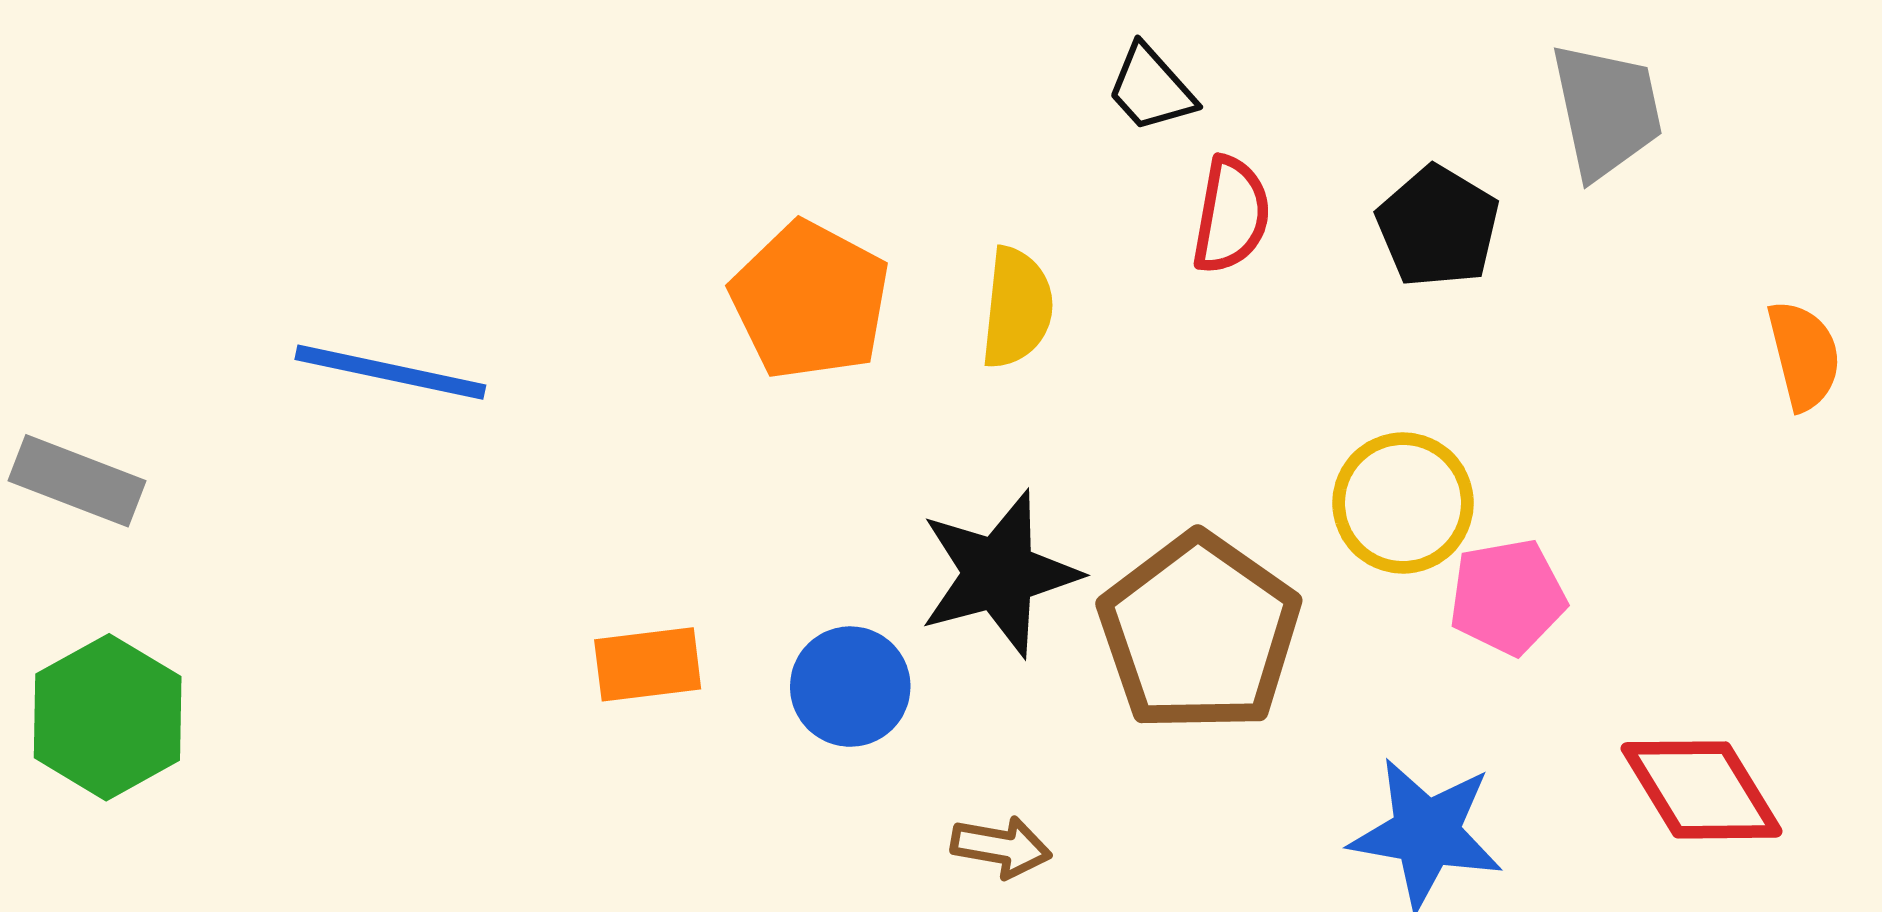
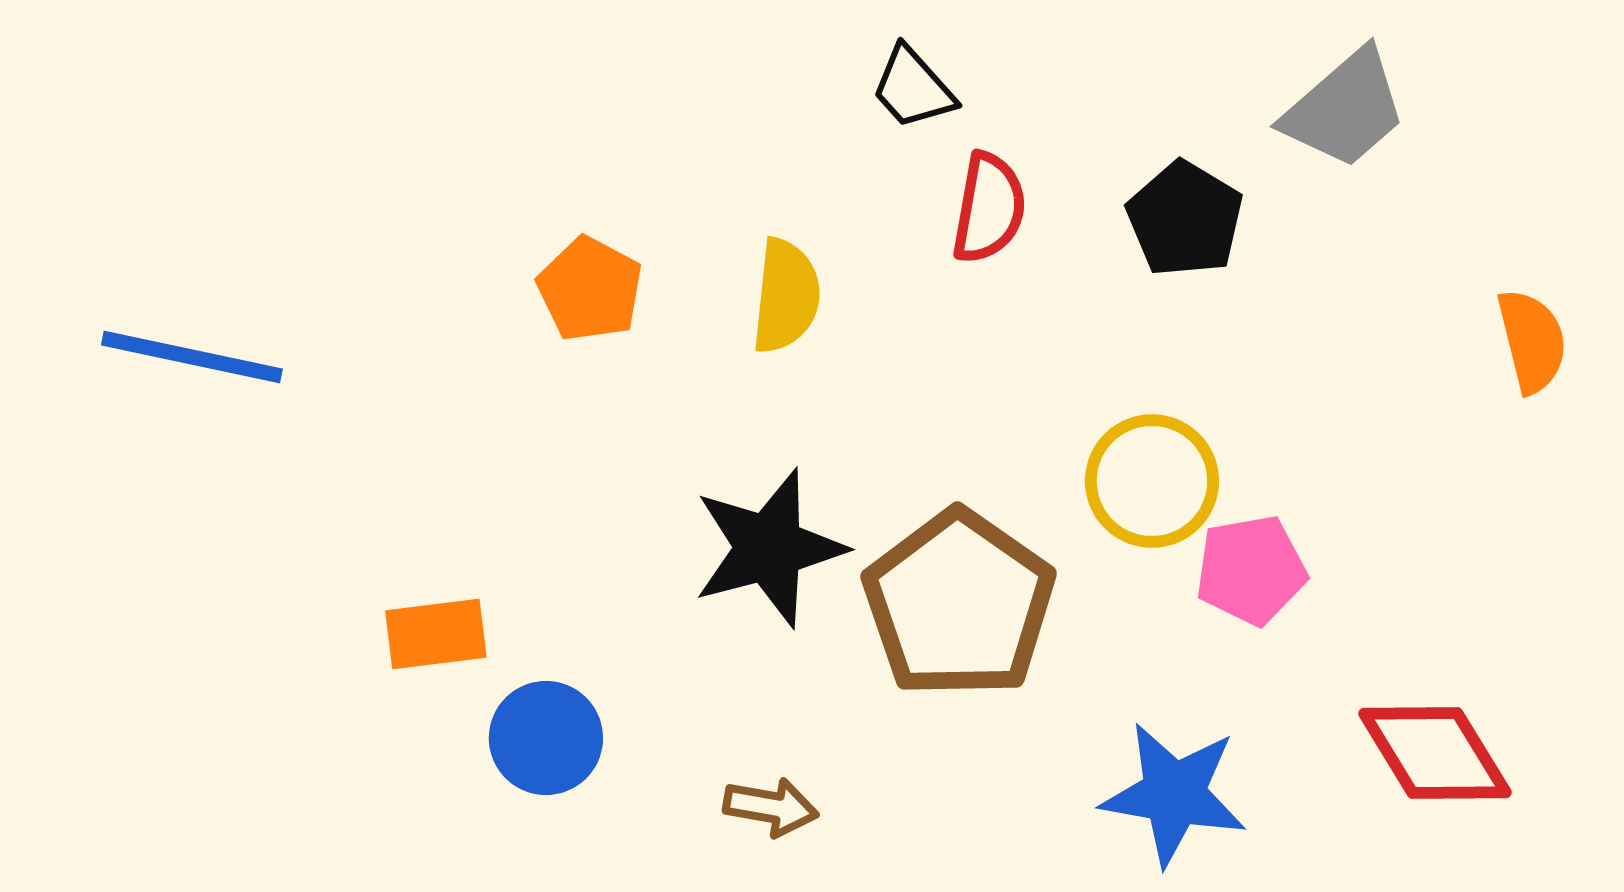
gray trapezoid: (1607, 111) -> (1345, 109), turned 61
orange pentagon: (810, 300) -> (590, 289), size x0.7
blue circle: (850, 687) -> (546, 738), moved

